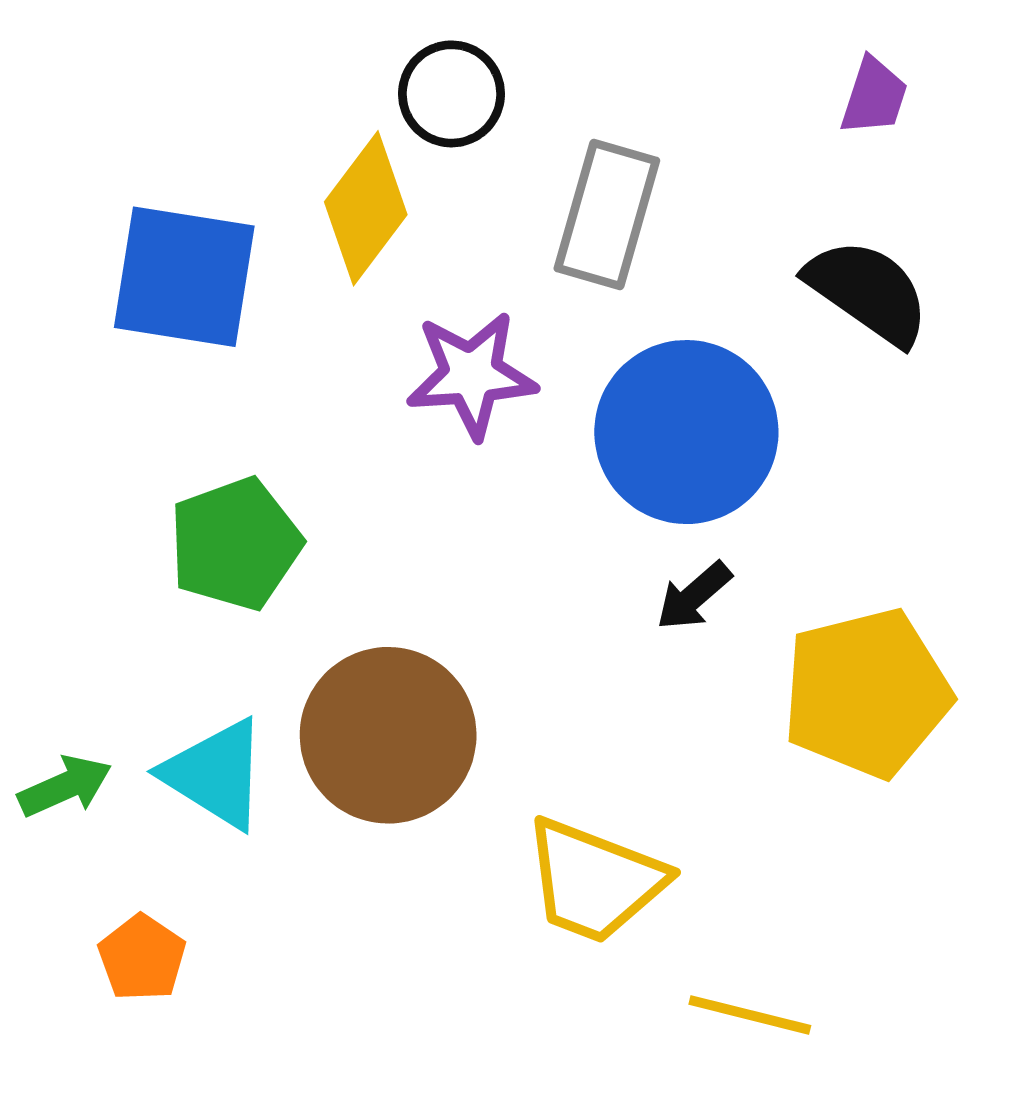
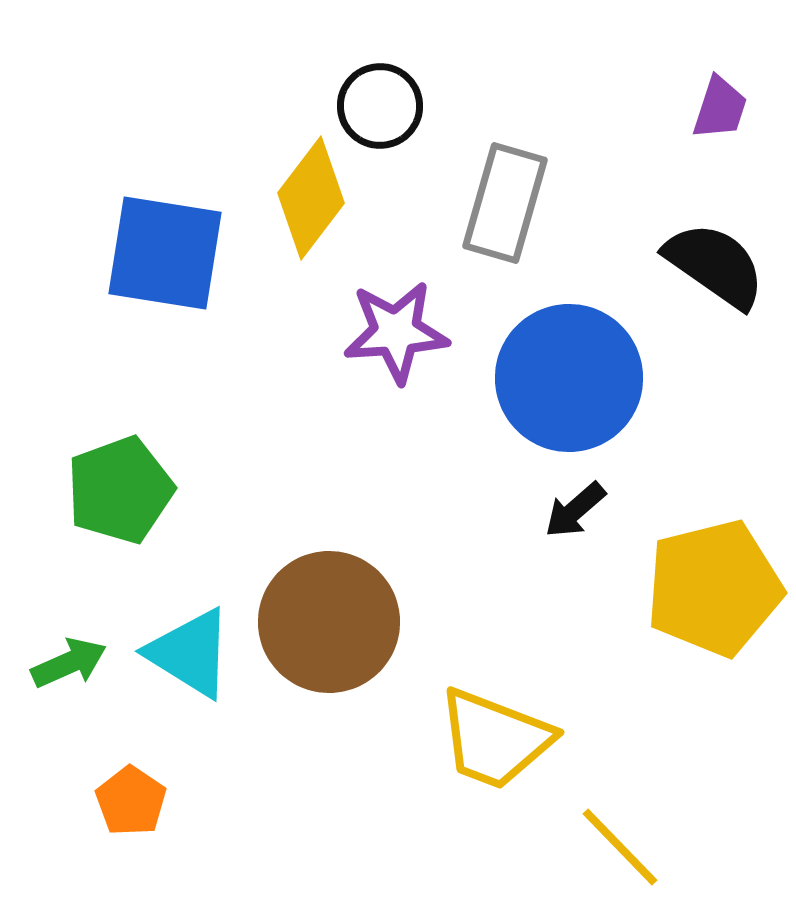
green pentagon: (235, 544) -> (120, 490), moved
yellow line: (750, 1015) -> (620, 847), turned 32

